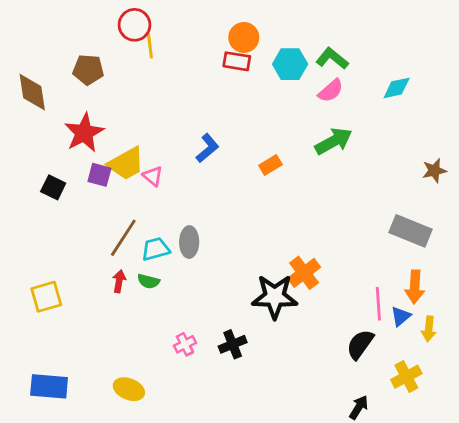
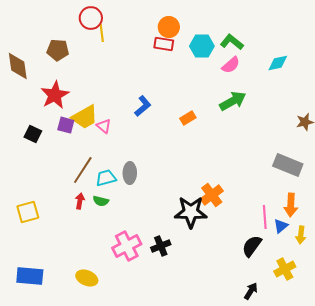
pink cross: (185, 344) -> (127, 246), size x1.8

